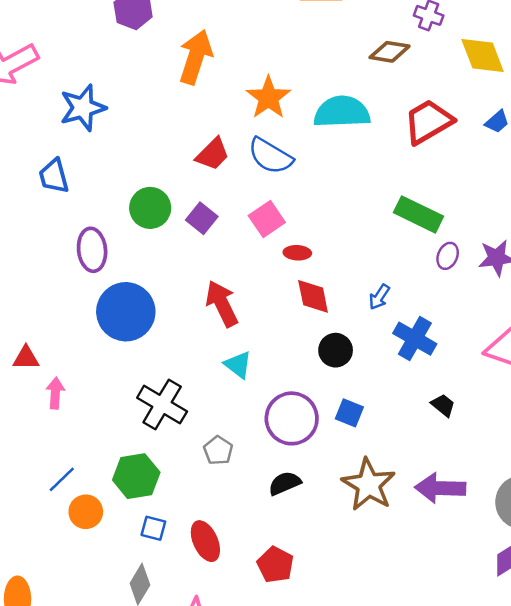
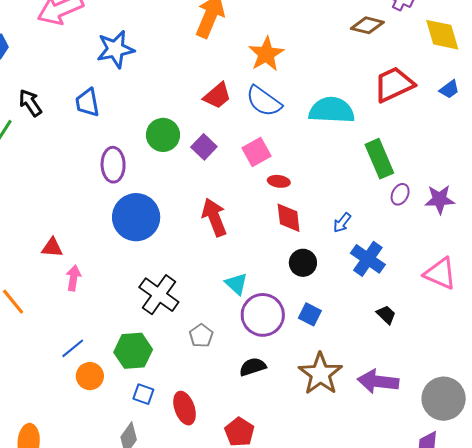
cyan semicircle: (342, 112) -> (332, 110), moved
green rectangle: (418, 214) -> (379, 159), turned 36
cyan triangle: (238, 365) -> (236, 284), moved

